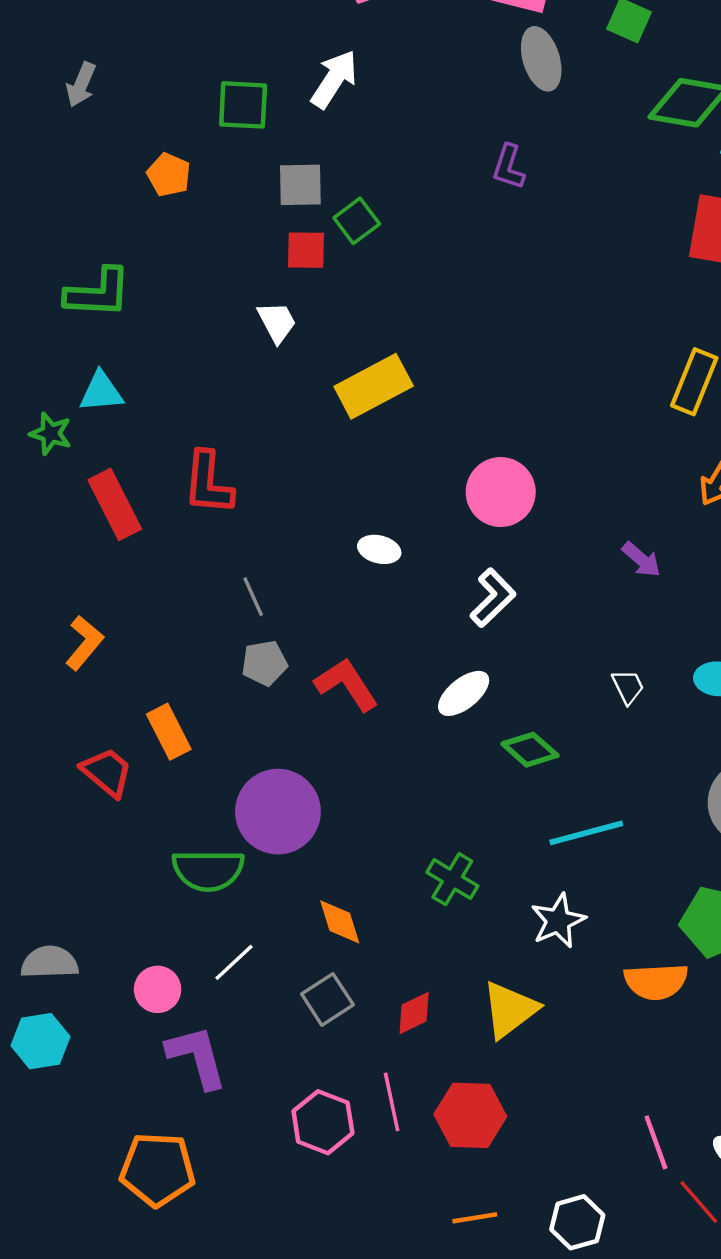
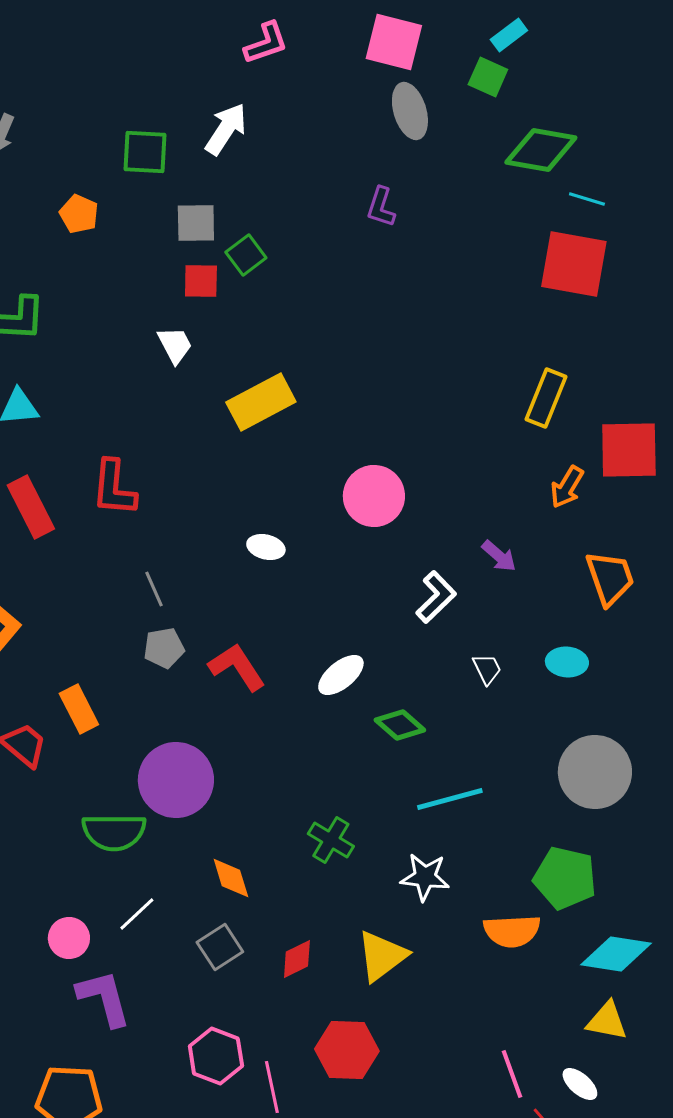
white L-shape: (493, 598) -> (436, 597), moved
white star: (558, 921) -> (425, 877), turned 30
pink line: (392, 1102) -> (272, 1087), moved

